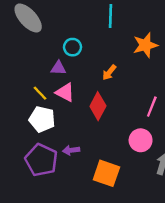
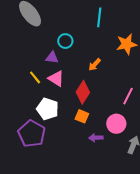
white pentagon: (42, 119) -> (48, 109), moved
purple arrow: (71, 150) -> (96, 138), moved
orange square: (106, 173) -> (82, 116), moved, size x0.6

